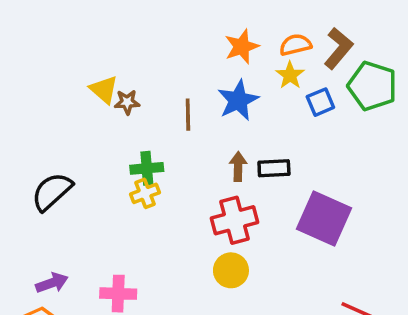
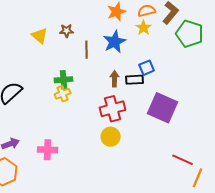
brown star: (127, 102) -> (67, 31), moved
blue square: (320, 102) -> (147, 68), moved

